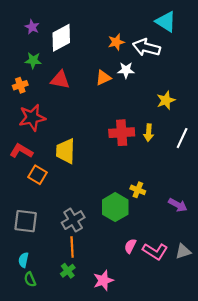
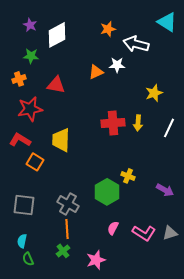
cyan triangle: (166, 22) -> (167, 22), moved
orange star: (116, 42) -> (108, 29), moved
red triangle: (60, 80) -> (56, 85), moved
gray cross: (73, 220) -> (68, 204), turned -30
pink semicircle: (130, 246) -> (113, 228), moved

